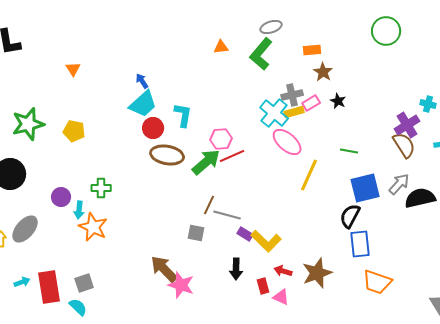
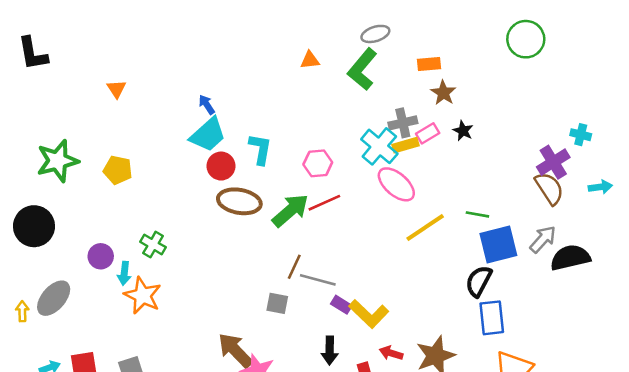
pink hexagon: (221, 139) -> (318, 163), moved
green line: (349, 151) -> (477, 214), moved
yellow line: (309, 175) -> (425, 228), turned 32
green cross: (101, 188) -> (153, 245), turned 30

